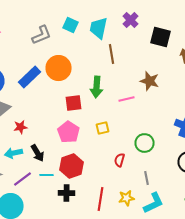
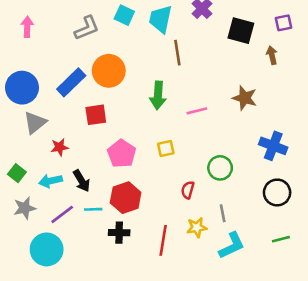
brown star: (150, 81) -> (245, 98), moved
red square: (74, 103) -> (96, 115), moved
yellow star: (126, 198) -> (197, 227), moved

